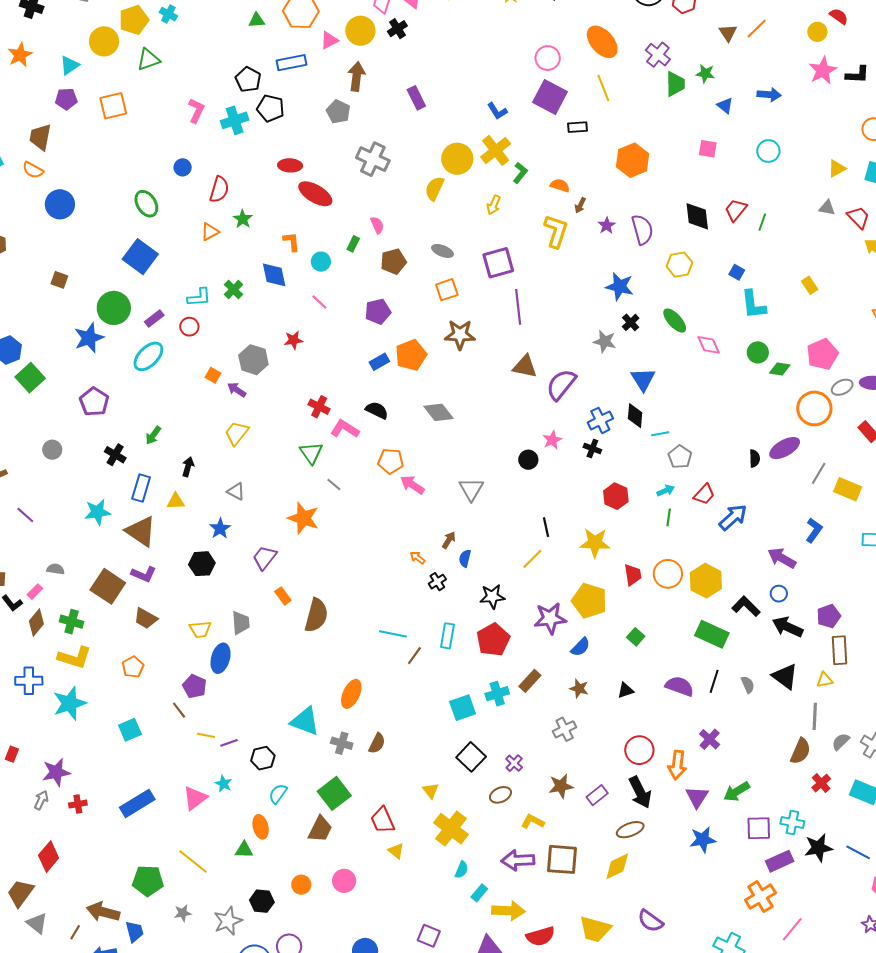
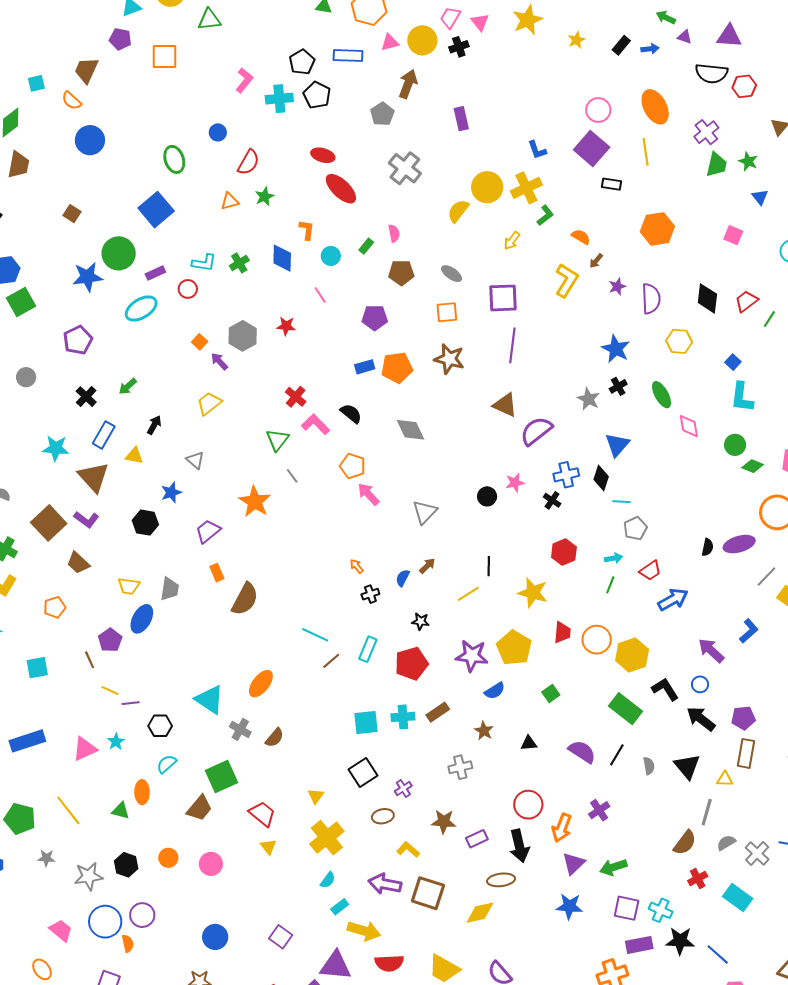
brown arrow: (449, 540) -> (427, 566), moved
black star: (492, 597) -> (421, 621), size x0.7
red trapezoid: (383, 820) -> (262, 814), turned 140

